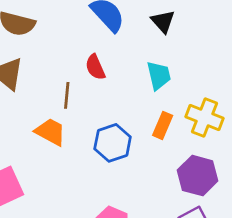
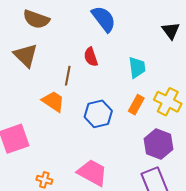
black triangle: (163, 21) -> (171, 31), moved

